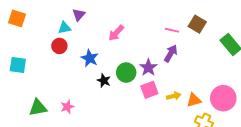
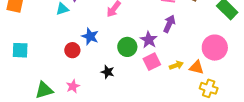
red circle: (59, 46) -> (72, 50), moved
black star: (104, 81) -> (108, 72), moved
pink circle: (223, 98) -> (215, 48), moved
orange triangle: (194, 100) -> (197, 67), turned 35

